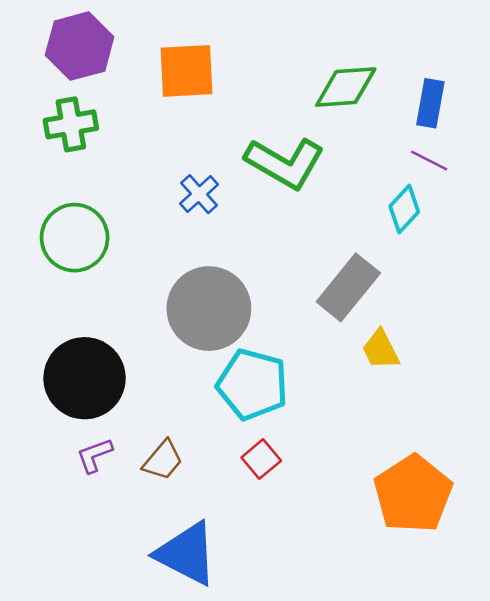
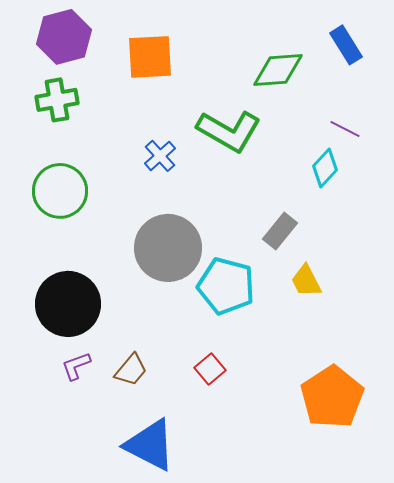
blue rectangle: (430, 103) -> (346, 45), moved, turned -42
gray rectangle: (348, 287) -> (280, 231), size x0.7
cyan pentagon: (252, 384) -> (226, 286), moved

